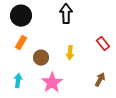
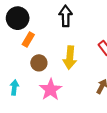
orange rectangle: (21, 43) -> (28, 39), moved
yellow arrow: (70, 53) -> (70, 58), size x1.5

